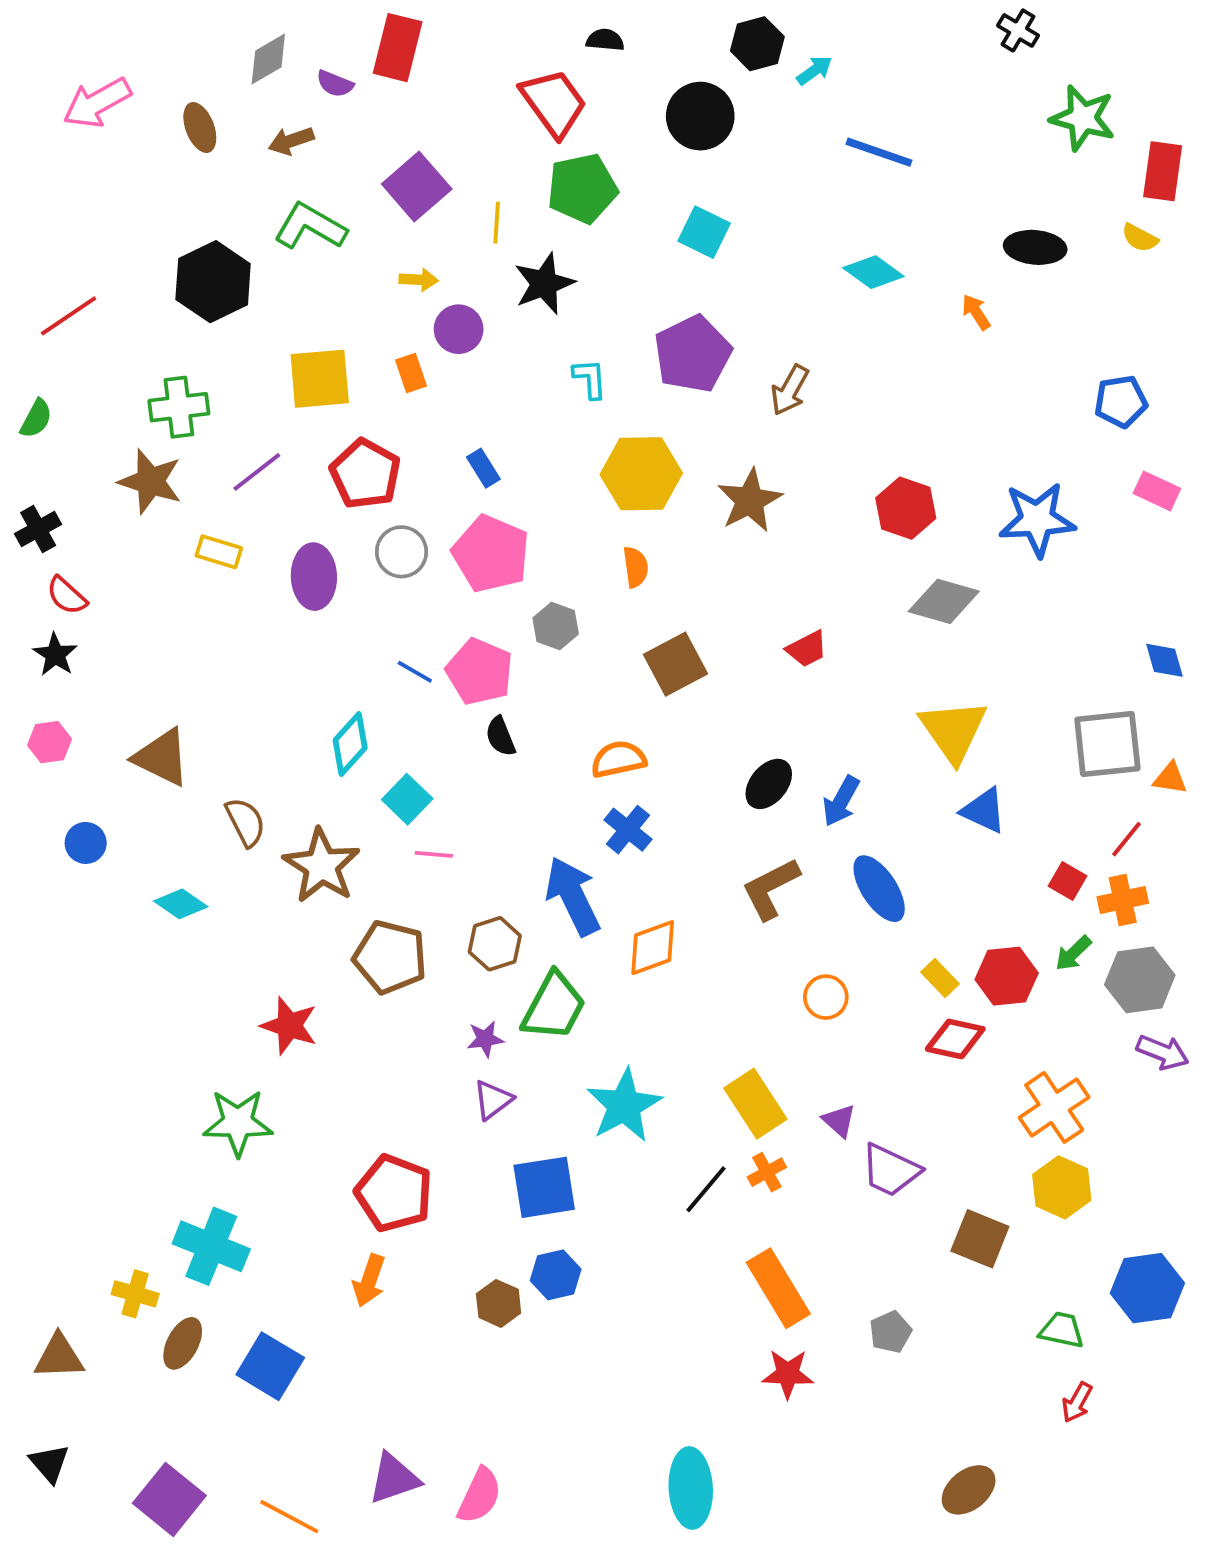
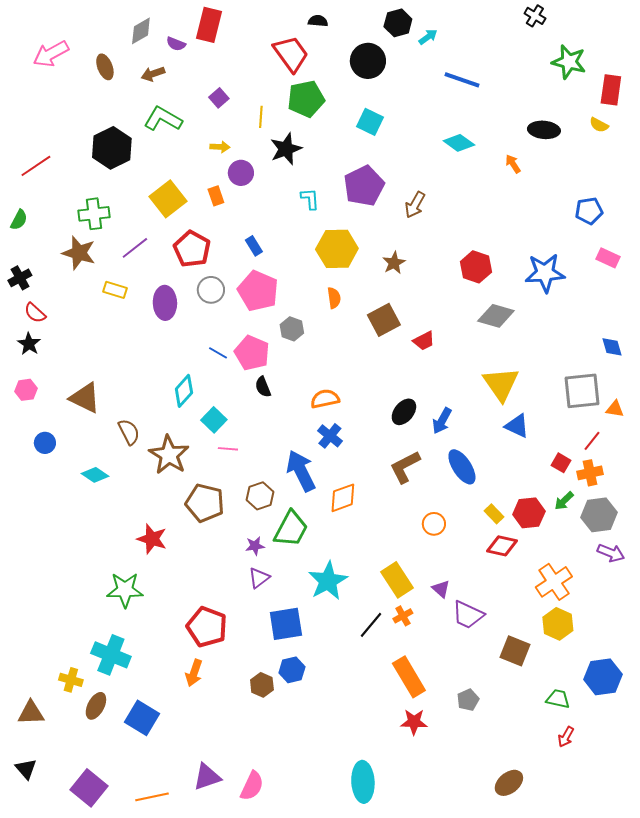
purple square: (417, 186) -> (219, 98), size x0.6
yellow square: (320, 379) -> (168, 199), turned -33
brown star: (750, 500) -> (394, 263), size x0.7
brown square: (676, 664) -> (384, 320), moved
orange line: (289, 1517) -> (152, 797), turned -40

